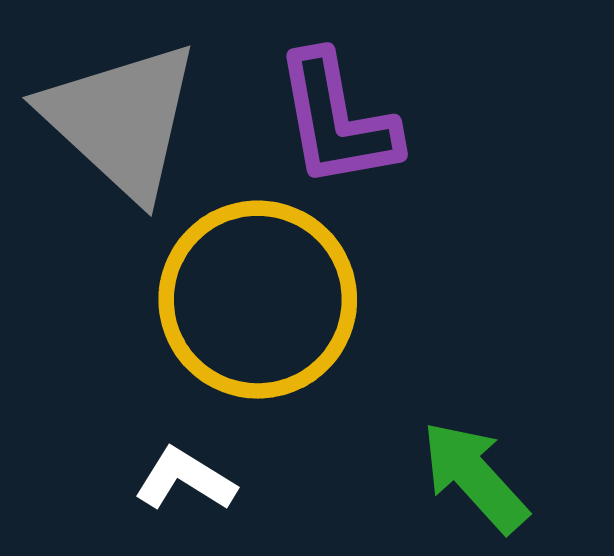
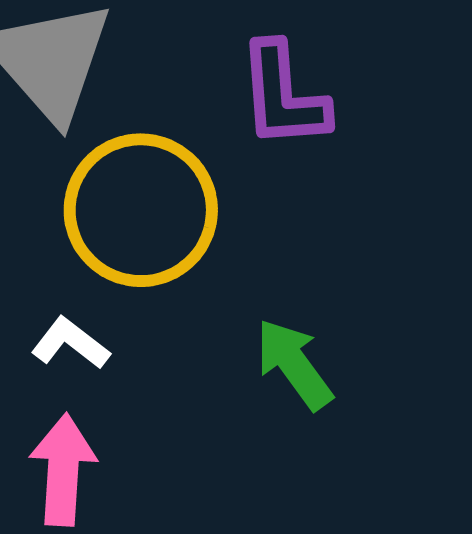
purple L-shape: (337, 120) -> (283, 96), moved

